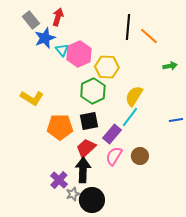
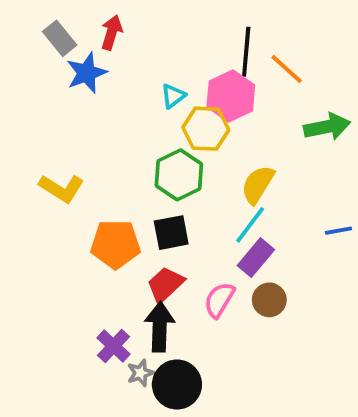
cyan triangle: (62, 50) -> (173, 96), moved, turned 32
pink hexagon: (79, 54) -> (231, 96), moved
green arrow: (170, 66) -> (327, 127), size x1.6
purple rectangle: (112, 134) -> (256, 258), moved

